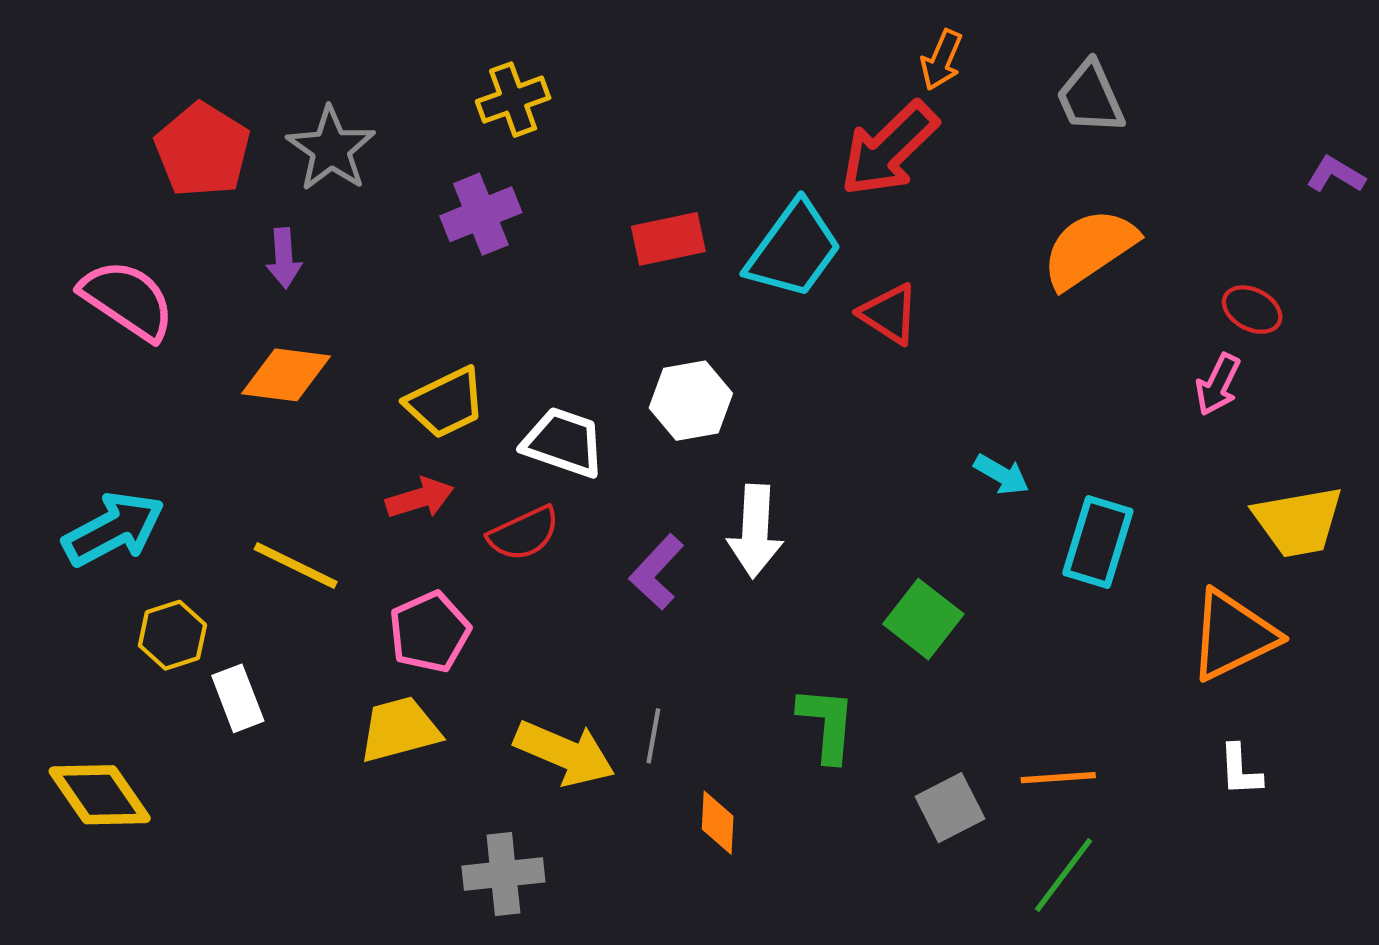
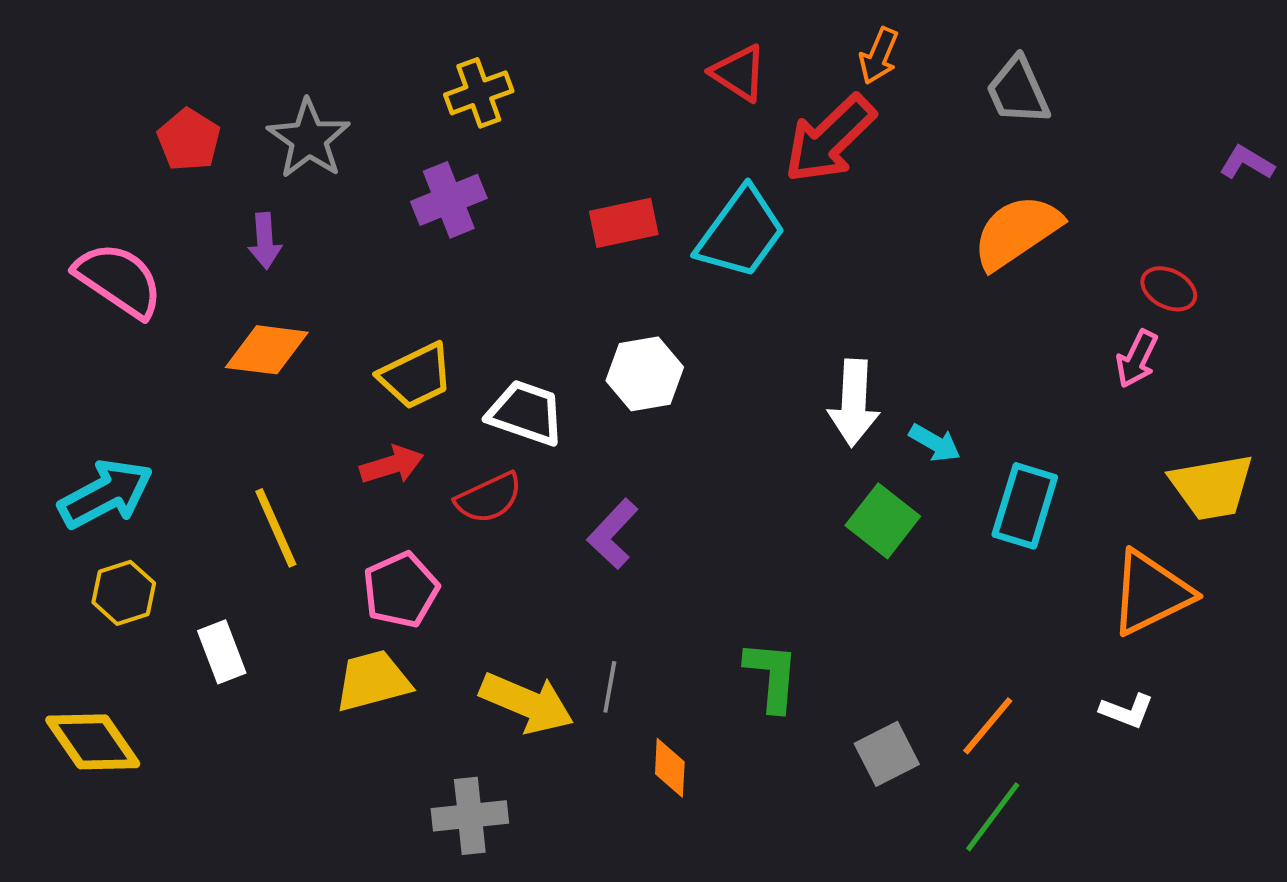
red pentagon: (202, 150) -> (189, 140), size x0.7
red triangle: (889, 314) -> (739, 73), moved
white arrow: (755, 531) -> (854, 403), moved
yellow line: (296, 566) -> (276, 528), turned 40
green square: (923, 619) -> (883, 521), moved
yellow hexagon: (172, 635) -> (124, 593), moved
white L-shape: (1240, 770) -> (1127, 711), moved, turned -66
orange line: (1058, 778) -> (988, 726), turned -46

